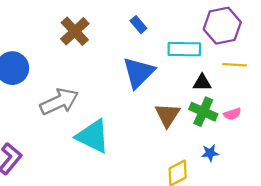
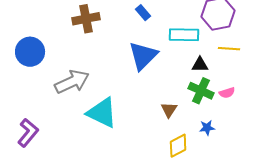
brown cross: (75, 31) -> (86, 19), turned 32
brown triangle: (168, 115) -> (169, 110), moved, size x0.7

